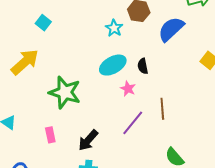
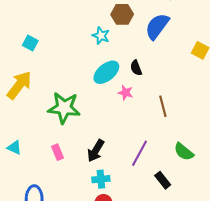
purple line: (133, 123) -> (140, 153), moved

